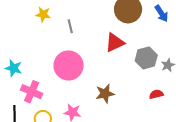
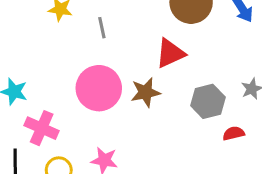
gray hexagon: (146, 58) -> (208, 101), moved
brown star: (105, 94) -> (145, 92), moved

